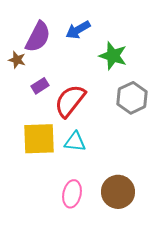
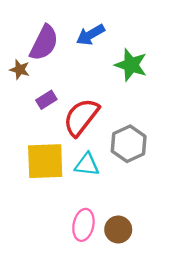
gray hexagon: (132, 98) -> (129, 144), moved
brown circle: (118, 192) -> (118, 229), moved, size x0.7

